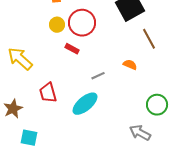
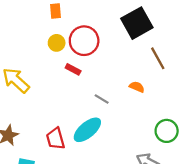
gray line: (98, 76) -> (102, 99), turned 56
red trapezoid: (48, 93) -> (55, 139), moved

